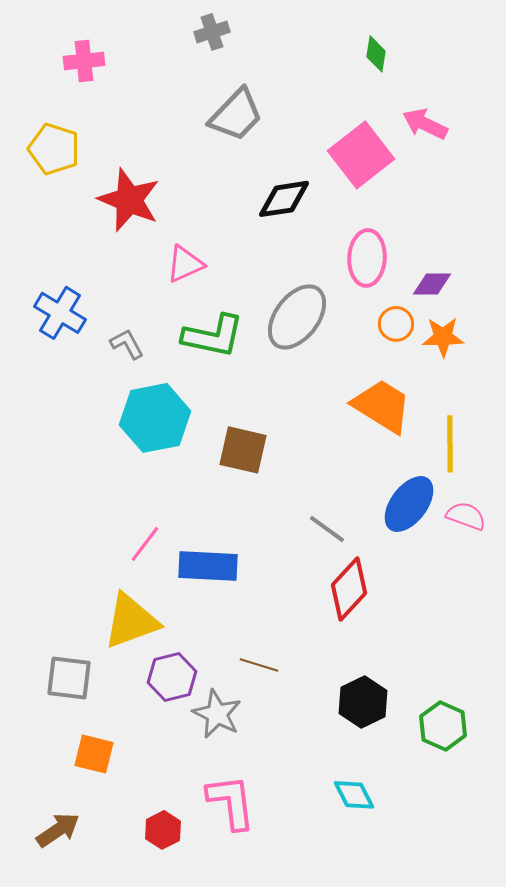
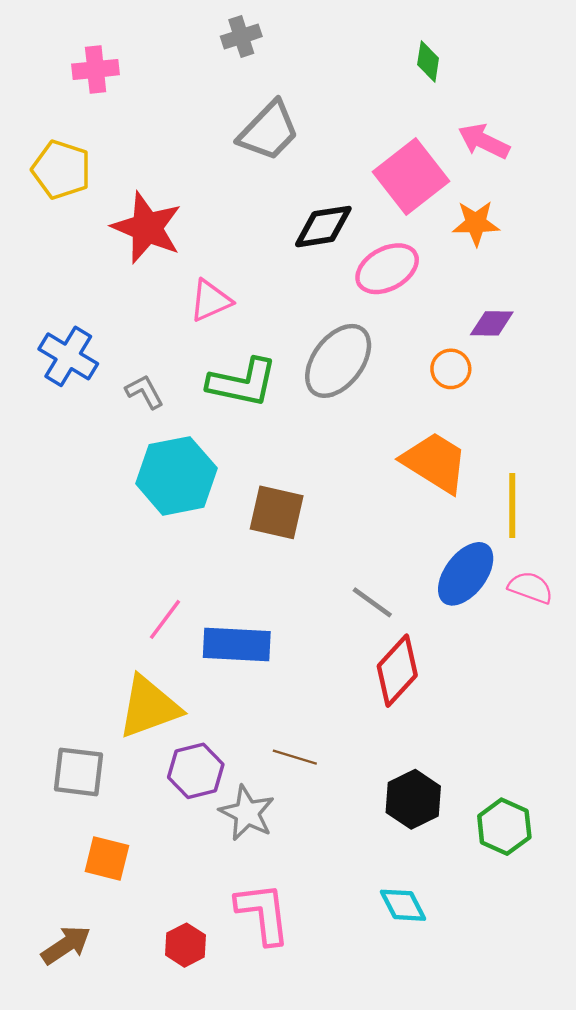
pink ellipse: (367, 258) -> (387, 269), moved, turned 58
orange star: (443, 337) -> (476, 223), moved

